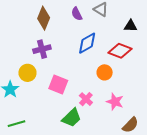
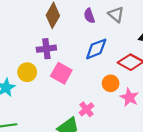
pink square: (58, 84) -> (61, 73), moved
pink star: (115, 102) -> (129, 97), moved

